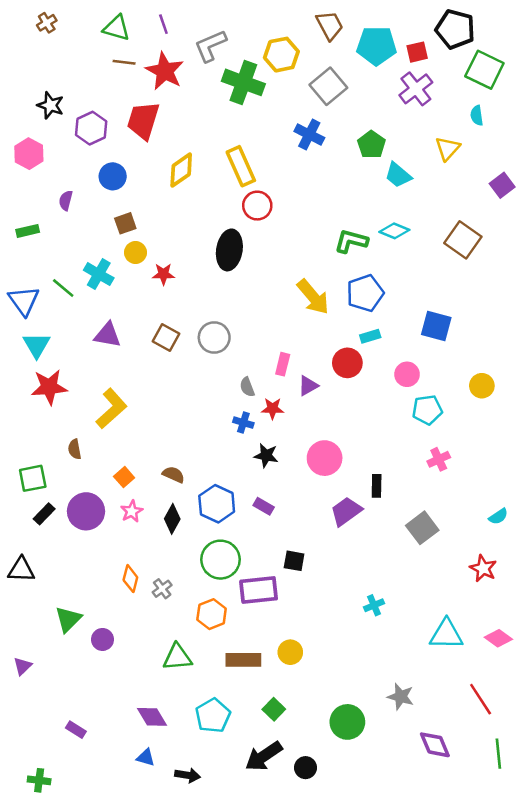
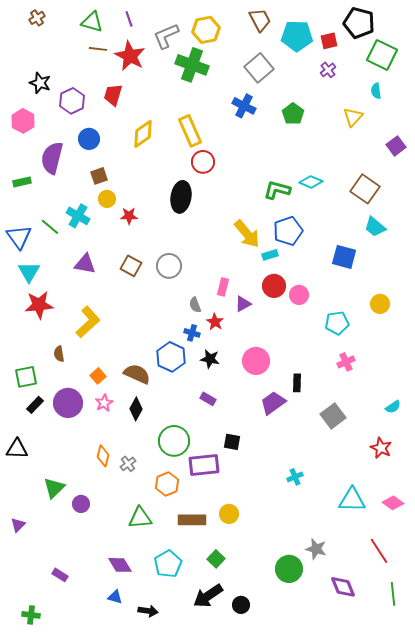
yellow hexagon: (281, 55) -> (206, 30), moved
purple cross: (416, 89) -> (328, 70), size x0.6
red trapezoid: (143, 121) -> (113, 95), size x0.7
cyan trapezoid: (398, 175) -> (375, 227), moved
purple semicircle: (66, 200) -> (52, 158), size x2.0
cyan rectangle: (370, 336) -> (270, 255), moved
pink circle: (407, 374) -> (299, 295), moved
red star: (273, 409) -> (215, 322), turned 30
brown semicircle: (174, 475) -> (137, 374), size x1.5
blue hexagon: (217, 504) -> (171, 357), moved
green circle: (347, 722) -> (289, 569), moved

